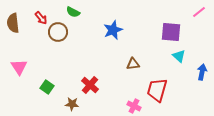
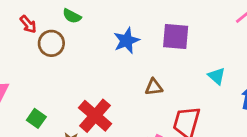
purple square: (171, 32) -> (176, 36), moved
red cross: (90, 85) -> (95, 116), size x1.4

